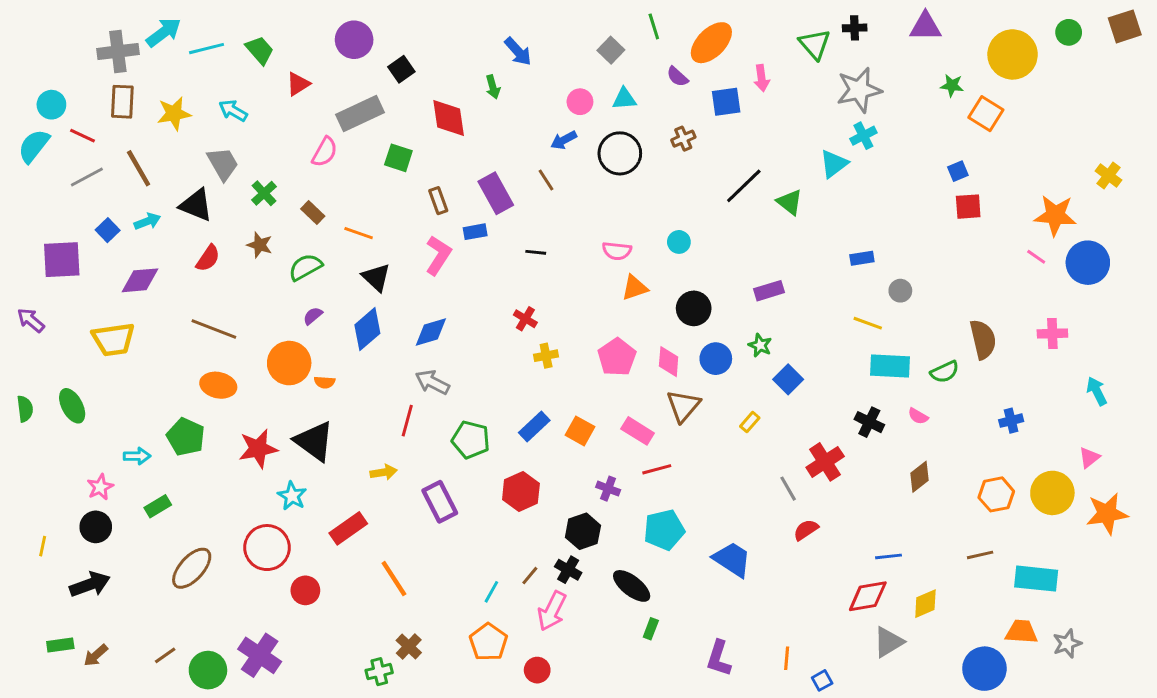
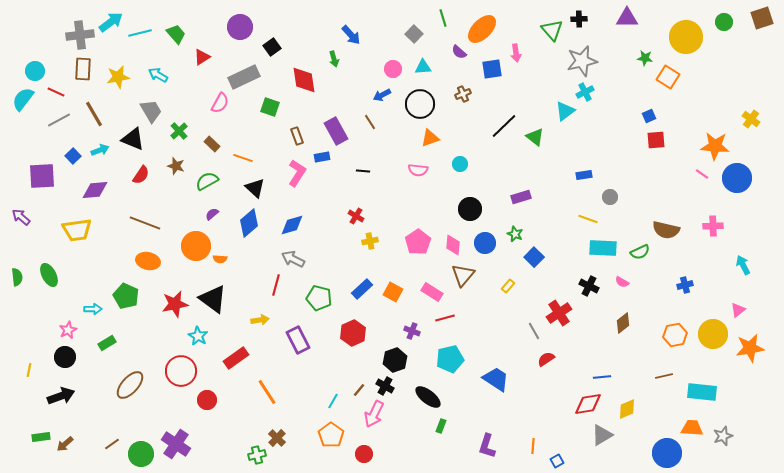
orange triangle: (635, 288) -> (430, 138), moved
brown semicircle: (983, 339) -> (666, 230), turned 116

